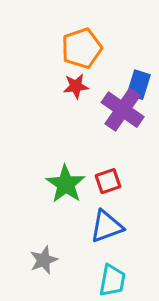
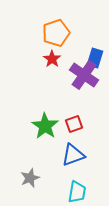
red star: (76, 86) -> (52, 59), turned -30

